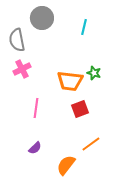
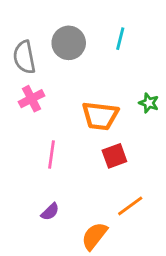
gray circle: (42, 18) -> (69, 43), moved
green star: (94, 73) -> (149, 103), moved

